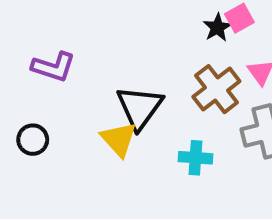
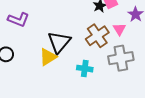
yellow triangle: (119, 139) -> (48, 57), turned 36

